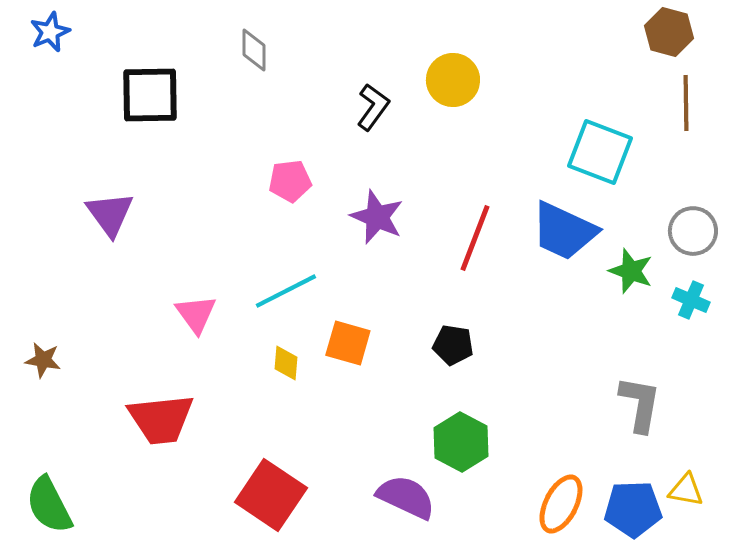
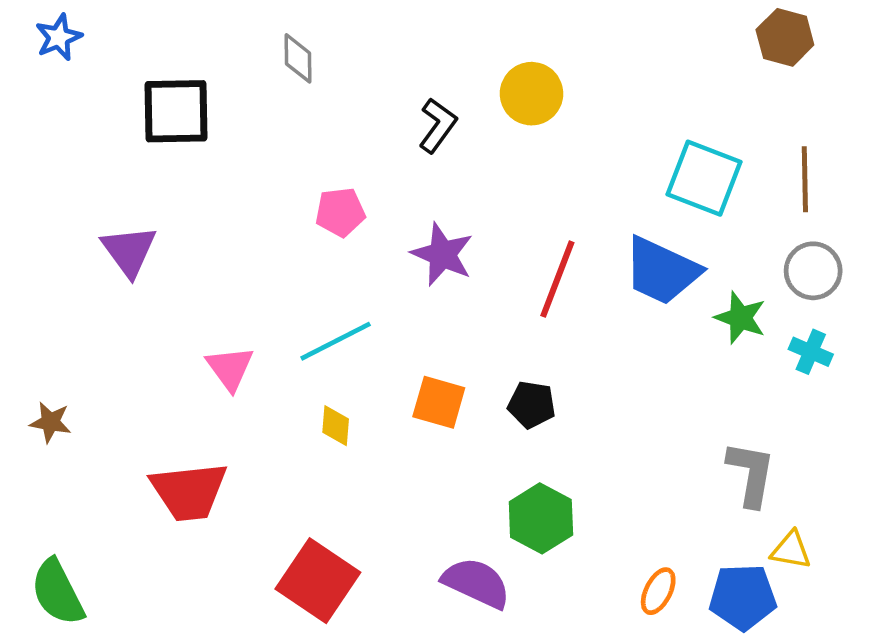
brown line: (686, 103) -> (805, 179), moved
orange square: (348, 343) -> (439, 402), moved
yellow triangle: (686, 490) -> (791, 550), moved
orange ellipse: (561, 504) -> (658, 591), size x0.7

